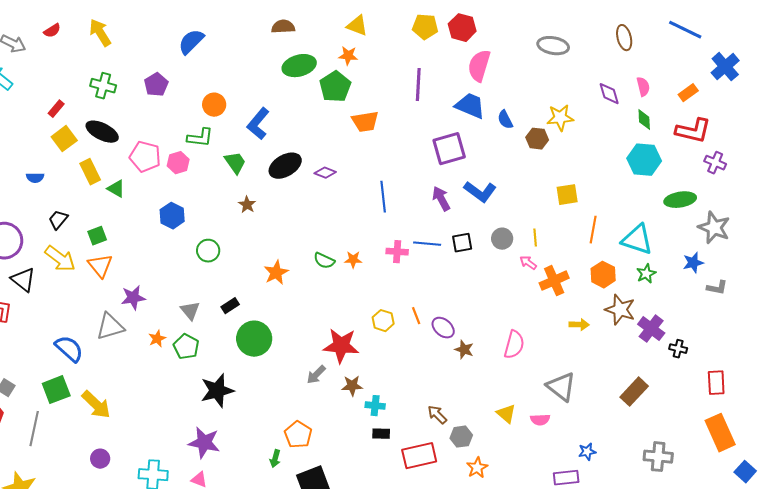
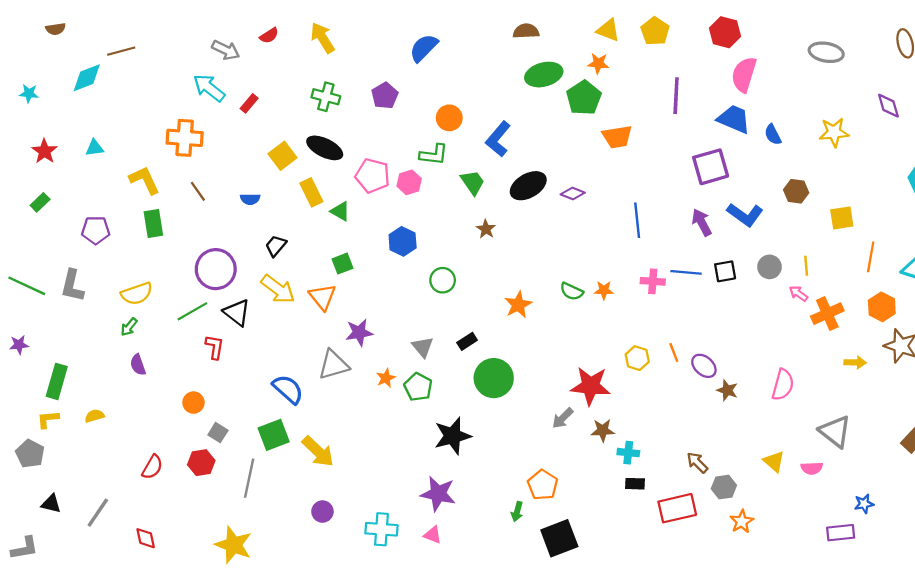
yellow pentagon: (425, 27) -> (655, 31), moved, turned 30
red rectangle: (56, 109) -> (249, 103), moved
brown hexagon: (537, 139) -> (796, 191), moved
green square: (97, 236) -> (342, 264), moved

